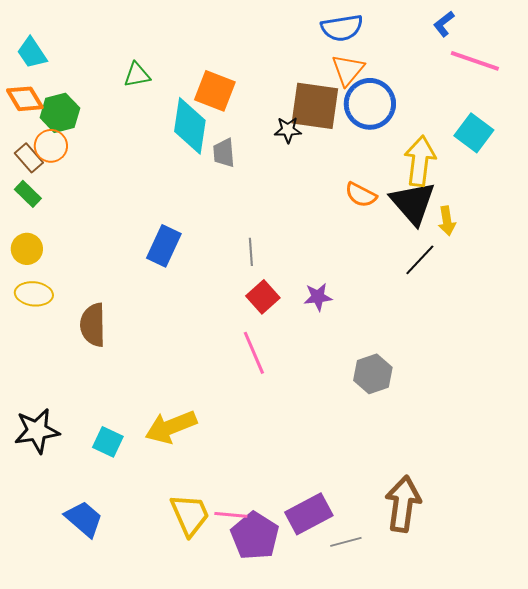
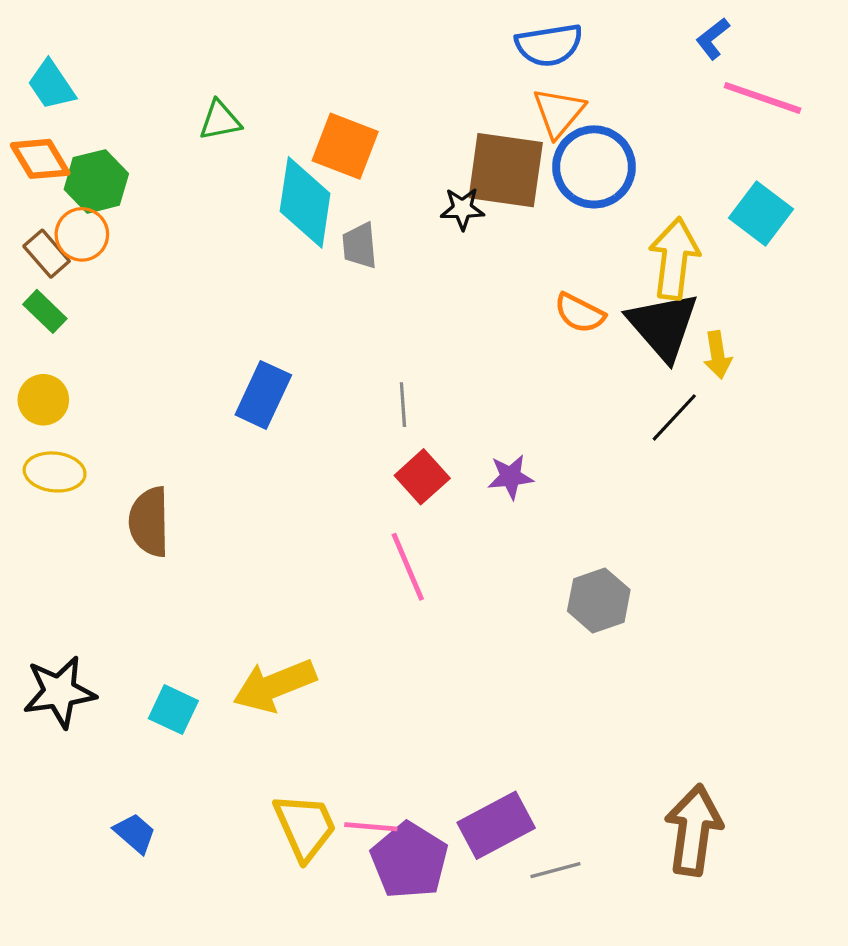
brown arrow: (403, 504) -> (694, 830), moved
blue trapezoid: (84, 519) -> (135, 833), size x0.7

